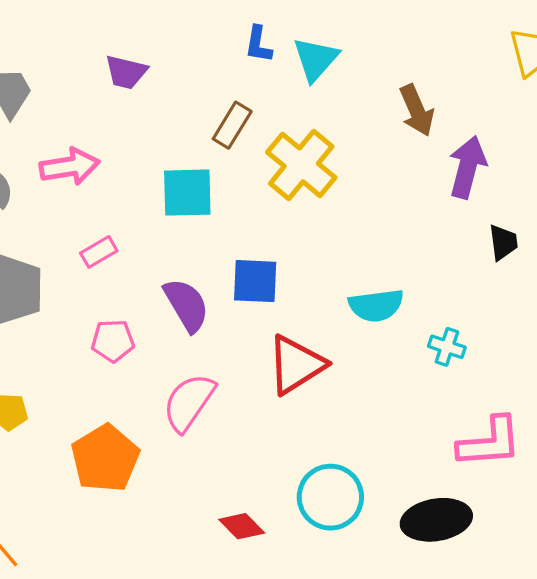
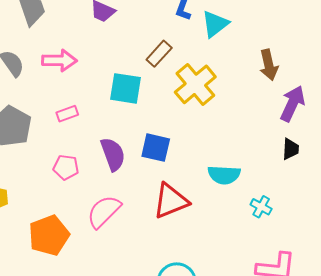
black trapezoid: (503, 242) -> (291, 149), moved

